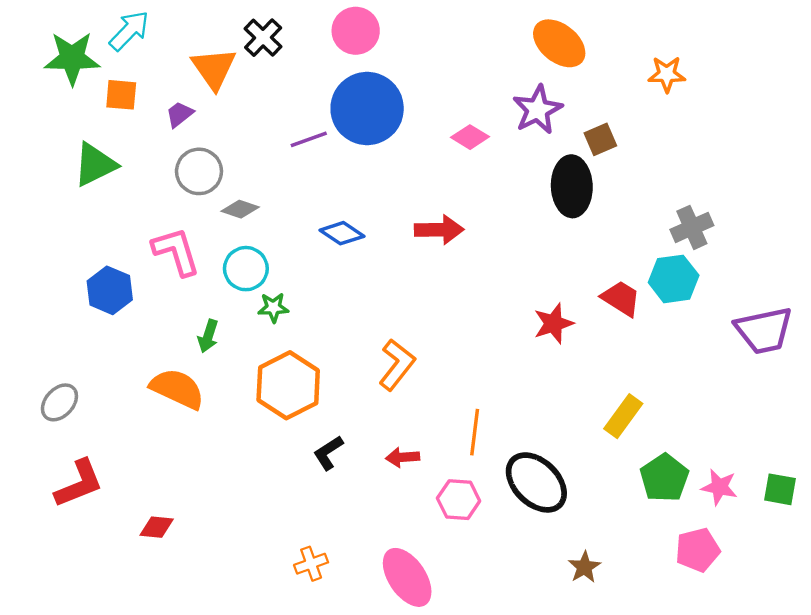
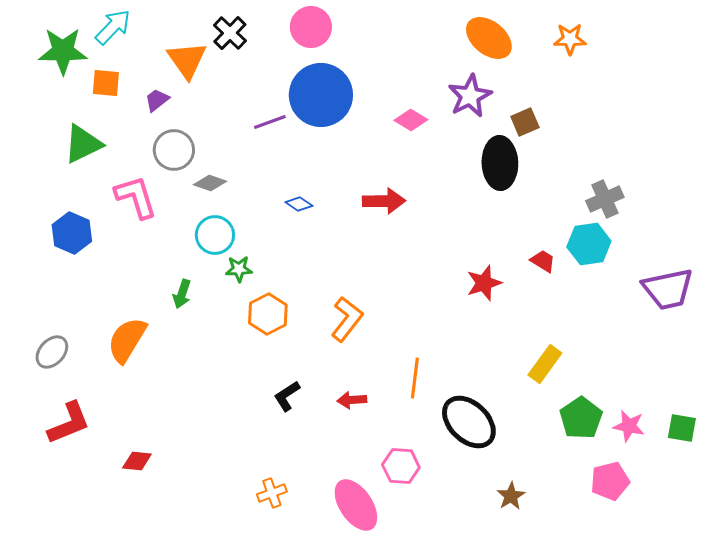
orange star: (667, 74) -> (570, 39), moved
blue diamond: (342, 233) -> (299, 204), size x0.7
pink L-shape: (176, 251) -> (136, 197), moved
blue hexagon: (110, 290) -> (72, 233), moved
red trapezoid: (621, 298) -> (543, 261), size x0.7
orange hexagon: (288, 385) -> (268, 314), moved, size x0.7
orange semicircle: (177, 389) -> (127, 340), moved, turned -84
pink hexagon: (459, 500) -> (401, 466), moved

